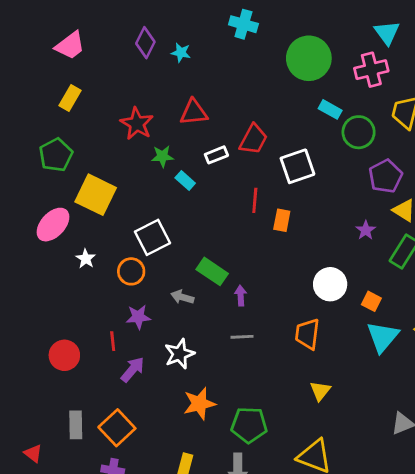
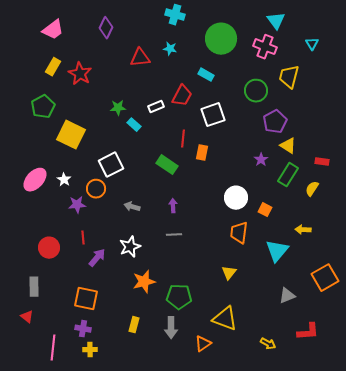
cyan star: (181, 53) -> (170, 49), moved
pink cross: (371, 70) -> (265, 47), turned 35
cyan rectangle: (330, 109) -> (206, 75), moved
red triangle: (194, 112) -> (140, 58), moved
red star: (137, 124) -> (80, 74), moved
pink ellipse: (53, 225) -> (35, 180), moved
green rectangle: (212, 271) -> (167, 165), moved
purple star: (138, 317) -> (77, 205), moved
orange trapezoid: (307, 334) -> (239, 233), moved
cyan triangle: (383, 337) -> (277, 251), moved
gray rectangle: (76, 425) -> (34, 287), moved
orange square: (117, 428) -> (86, 299), turned -35

